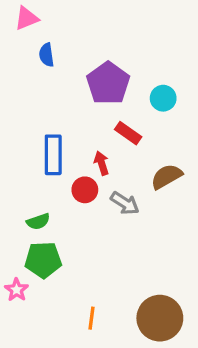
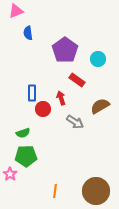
blue rectangle: (53, 155) -> (32, 93), size x0.7
red circle: (85, 190) -> (43, 109), moved

